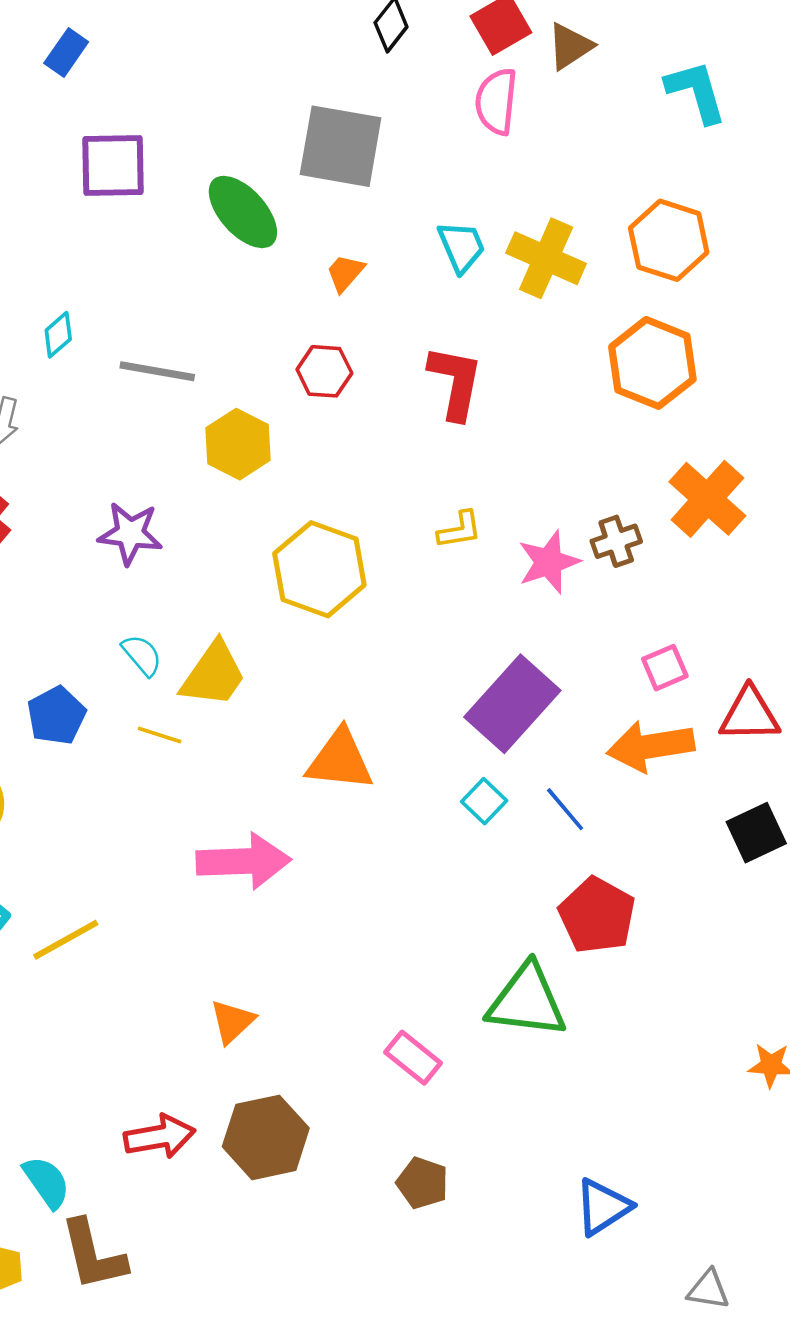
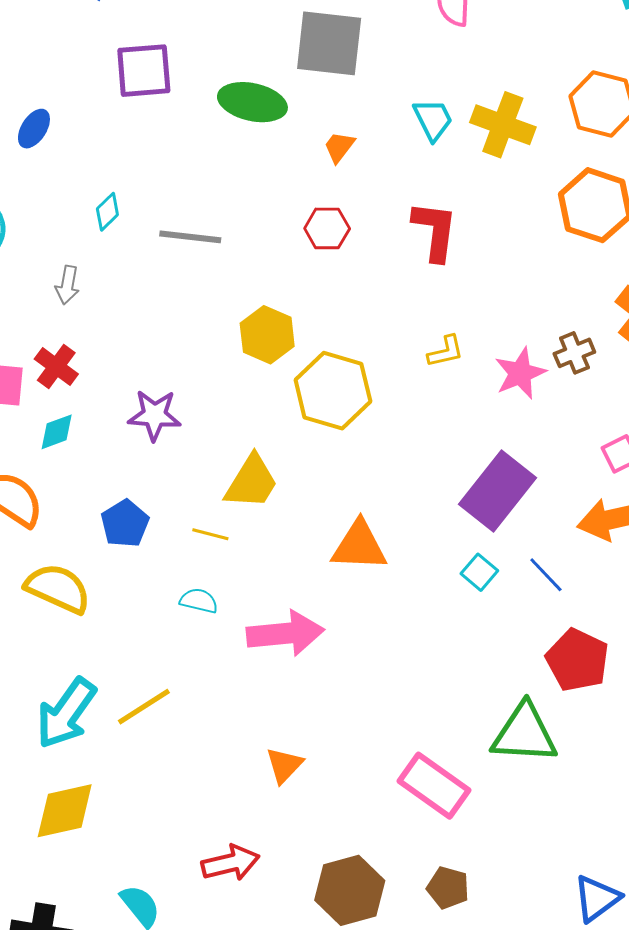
green ellipse: (243, 212) -> (252, 102), turned -32
yellow hexagon: (238, 444) -> (267, 335), moved
purple star: (130, 533) -> (154, 415), moved
cyan semicircle: (142, 655) -> (199, 601), moved, turned -33
pink rectangle: (413, 1058) -> (434, 786), size x1.5
brown hexagon: (266, 1137) -> (350, 890), moved

